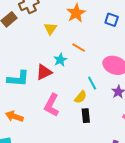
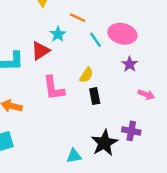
cyan line: (92, 83) -> (95, 40), moved
pink L-shape: (52, 105) -> (54, 88), turned -30

